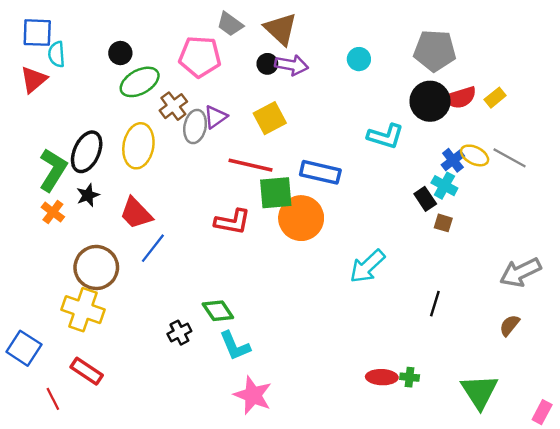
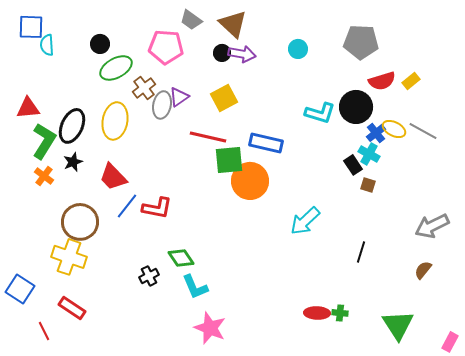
red triangle: (34, 80) -> (28, 108), moved, turned 35
black circle: (430, 101) -> (356, 107), moved
red L-shape: (232, 222) -> (157, 208), moved

